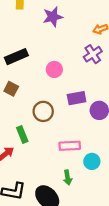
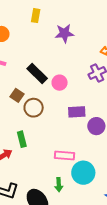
black rectangle: (16, 57) -> (37, 74), moved, turned 60
brown circle: (43, 111) -> (34, 108), moved
cyan circle: (92, 161) -> (83, 173), size x1.5

